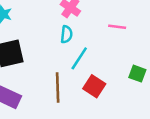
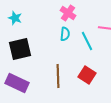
cyan line: (79, 58) -> (87, 41), moved, turned -60

